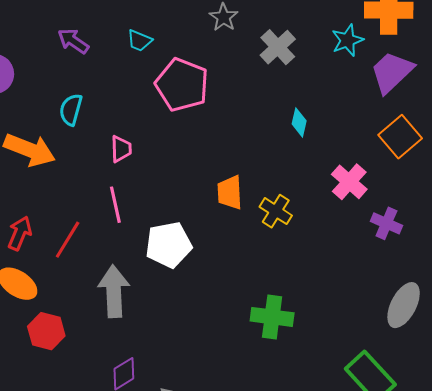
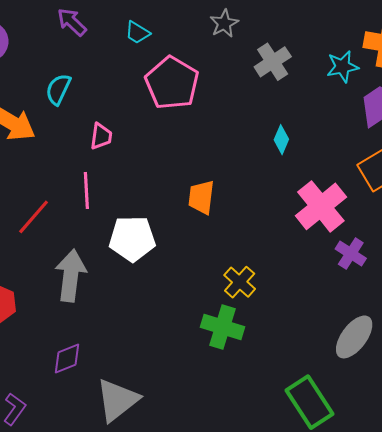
pink cross: (349, 182) -> (321, 206), size x1.4
yellow cross: (276, 211) -> (240, 282), moved

